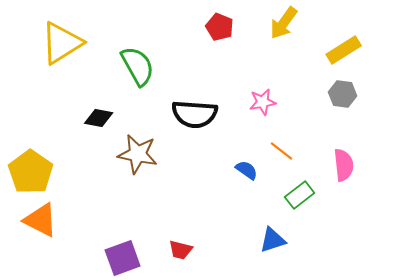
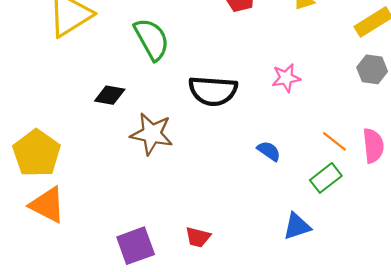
orange line: (282, 151) -> (334, 141), moved

